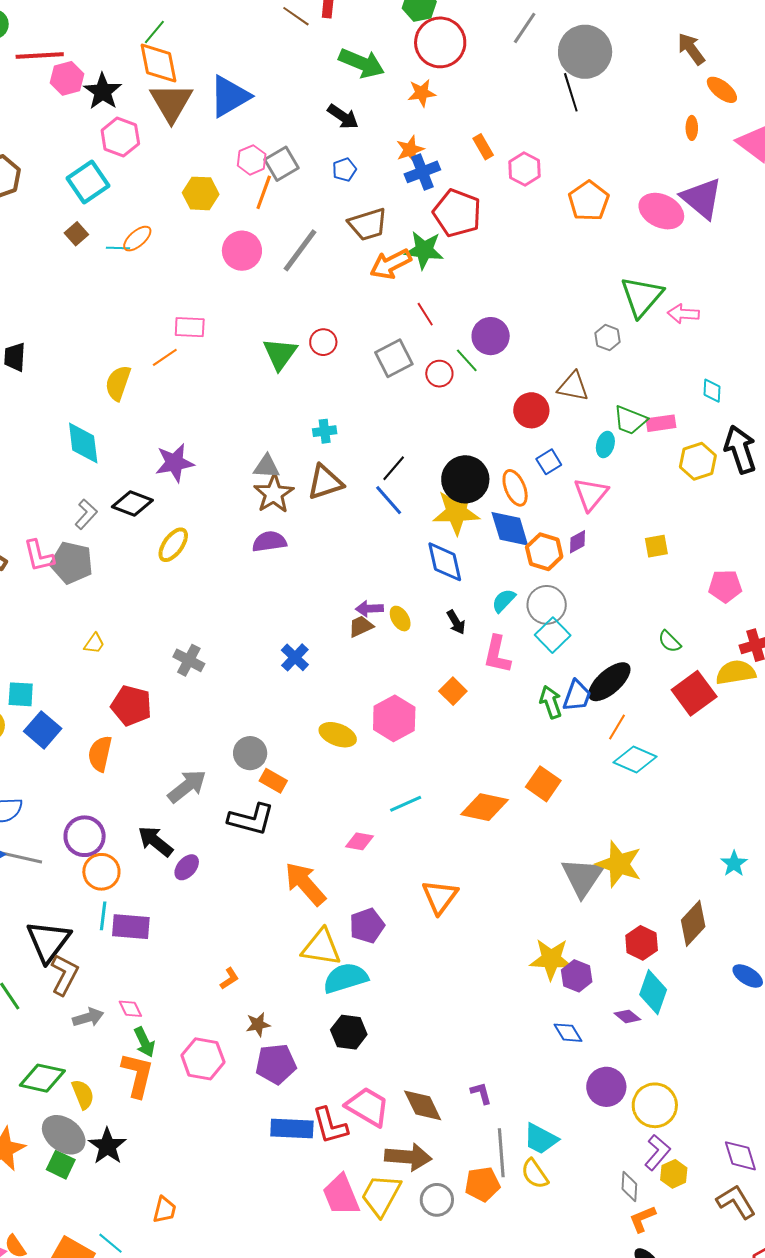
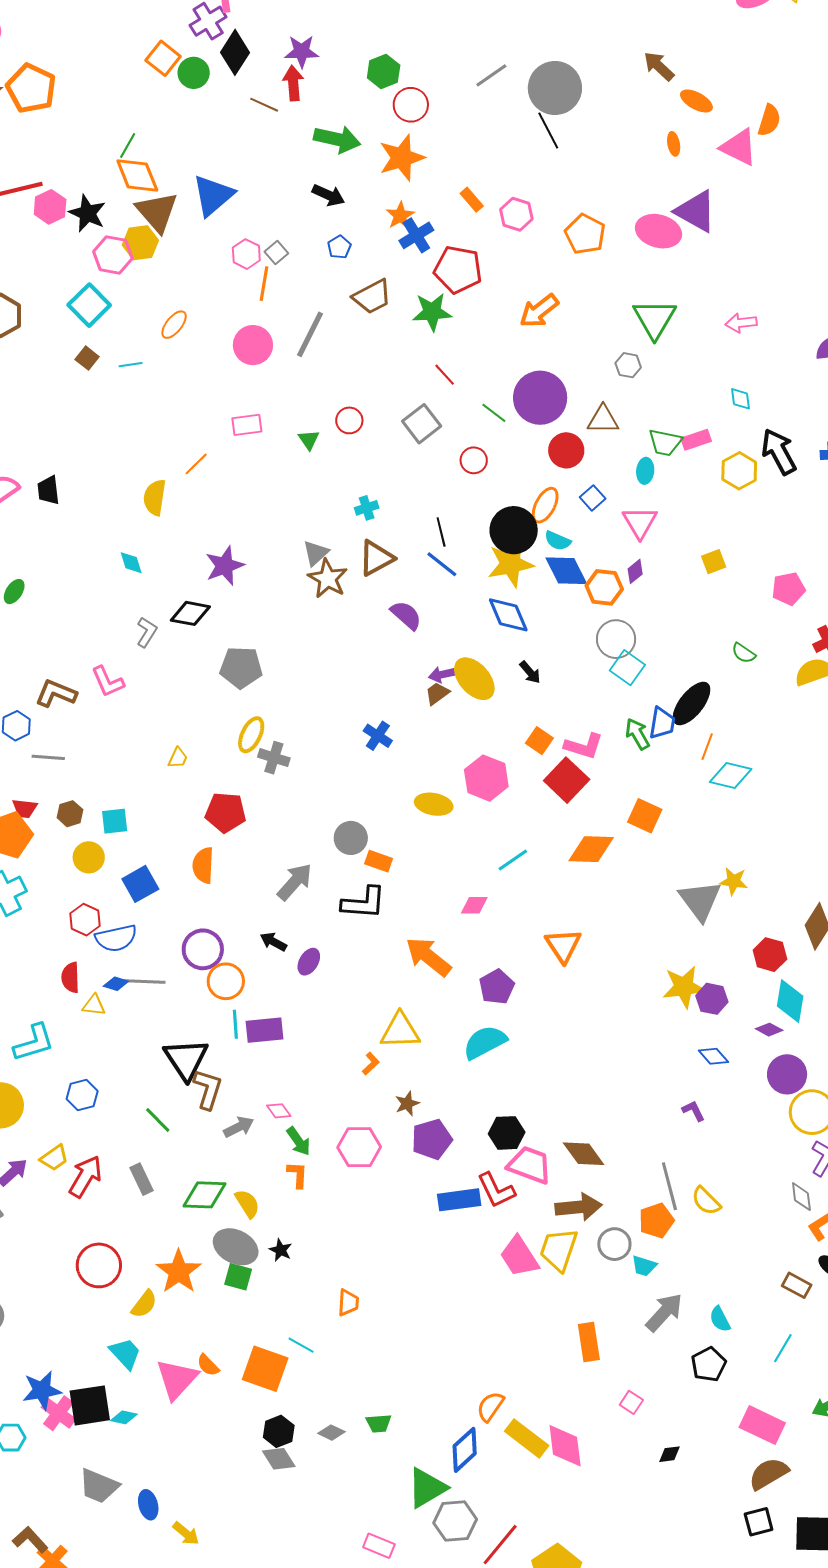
gray line: (525, 28) -> (491, 75), turned 32
red circle: (440, 42) -> (411, 105), size x0.7
orange star: (422, 93) -> (402, 158), size x1.6
gray square: (282, 164) -> (276, 253), size x0.7
yellow hexagon: (201, 193) -> (140, 243), moved
orange ellipse: (137, 239) -> (174, 325), moved
orange arrow: (391, 264) -> (539, 311), moved
pink arrow: (683, 314) -> (741, 323), moved
pink rectangle: (190, 327) -> (247, 425), moved
purple circle: (491, 336) -> (540, 398), moved, size x1.4
green triangle: (280, 354) -> (309, 440), size x0.6
red circle: (439, 374) -> (474, 460), moved
cyan diamond: (83, 443) -> (131, 563), size x0.6
gray triangle: (267, 466) -> (316, 553), turned -36
black line: (394, 468) -> (441, 532), turned -44
orange ellipse: (515, 488) -> (545, 505), moved, turned 60
purple semicircle: (269, 542) -> (406, 615), moved, turned 60
yellow ellipse: (173, 545) -> (251, 735), moved
gray pentagon: (72, 563) -> (241, 667), moved
cyan semicircle: (504, 601) -> (558, 541), moved, turned -100
yellow ellipse: (400, 619) -> (474, 679), size x1.8
pink L-shape: (497, 654) -> (584, 746), moved, turned -75
red square: (694, 693) -> (567, 780), moved
blue square: (43, 730) -> (140, 884), moved, turned 30
black arrow: (155, 841) -> (273, 942), size x0.7
yellow star: (619, 864) -> (734, 881), size x0.6
yellow triangle: (321, 947) -> (400, 1031), moved
black hexagon: (349, 1032) -> (507, 1133), moved
orange L-shape: (137, 1075) -> (298, 1175), size x0.6
purple circle: (606, 1087) -> (787, 1074), moved
purple L-shape: (481, 1093) -> (693, 1111), moved
cyan trapezoid: (541, 1139) -> (644, 1266), moved, size x0.7
black star: (107, 1146) -> (281, 1250), size x0.6

